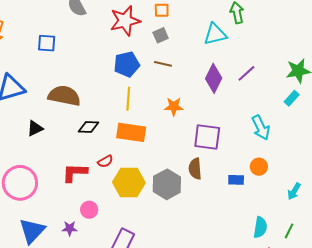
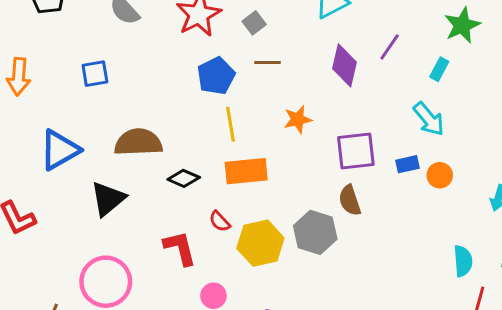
cyan rectangle: (292, 98) -> (439, 69), moved
black diamond: (88, 127) -> (184, 178), turned 35
black triangle: (35, 128) -> (108, 199), size x1.5
red semicircle: (105, 161) -> (220, 221), turned 91
red L-shape: (75, 173) -> (180, 248), turned 88
blue rectangle: (236, 180) -> (408, 164), moved

